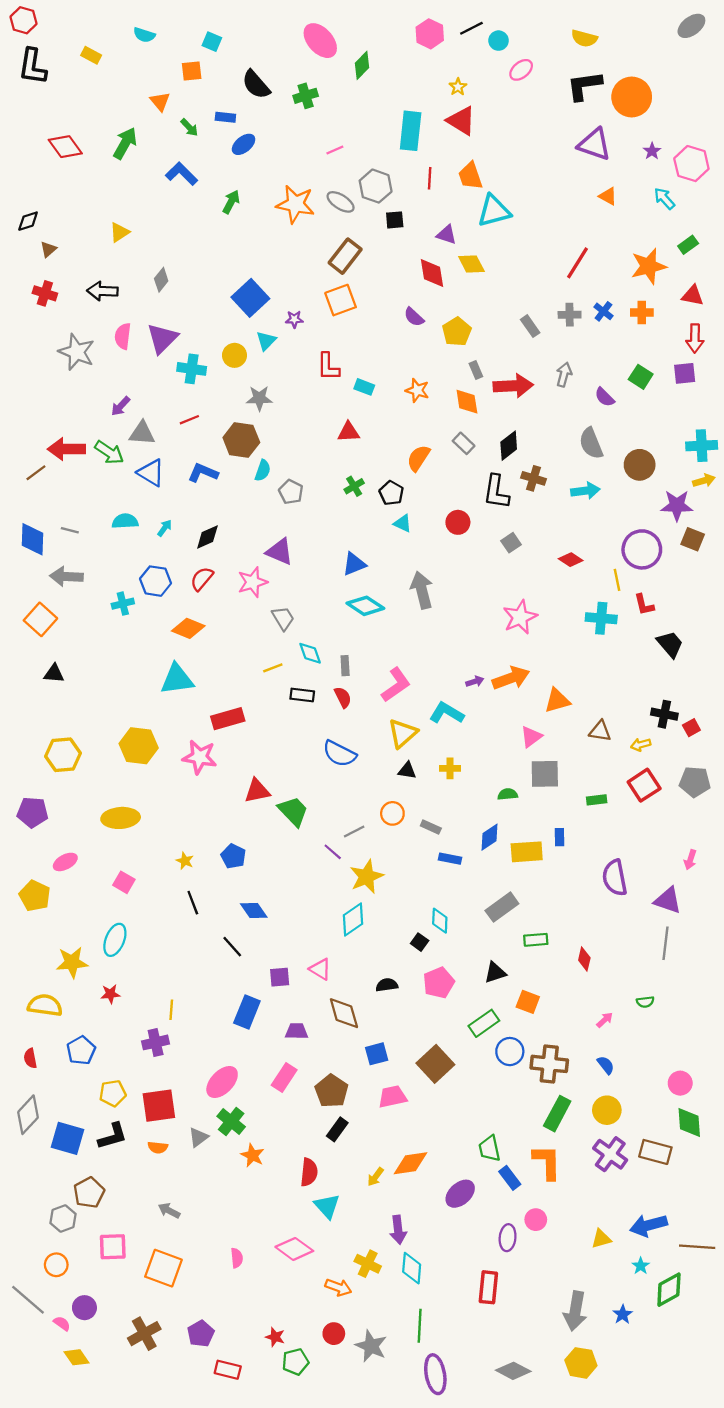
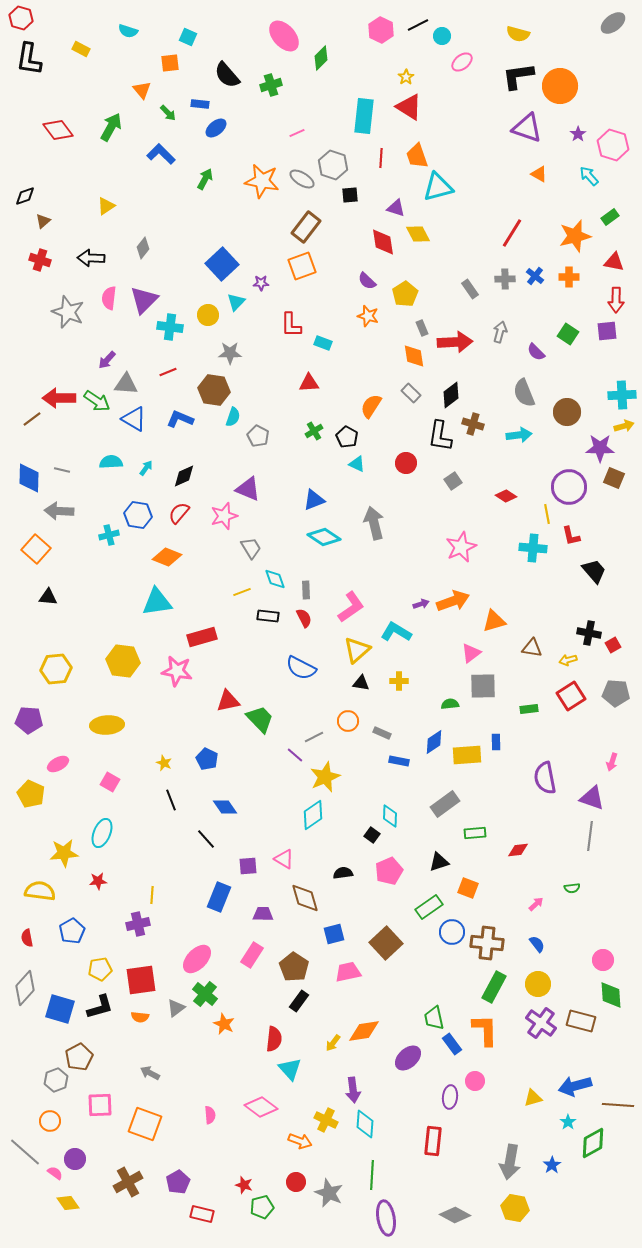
orange star: (417, 390) -> (368, 316), moved
red diamond: (584, 959) -> (518, 850), turned 70

